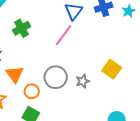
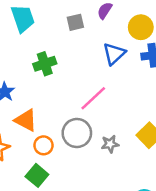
pink line: (64, 35) -> (93, 98), moved
orange triangle: (15, 74) -> (26, 120), turned -36

